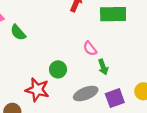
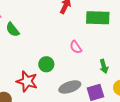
green arrow: (103, 67) -> (104, 66), moved

